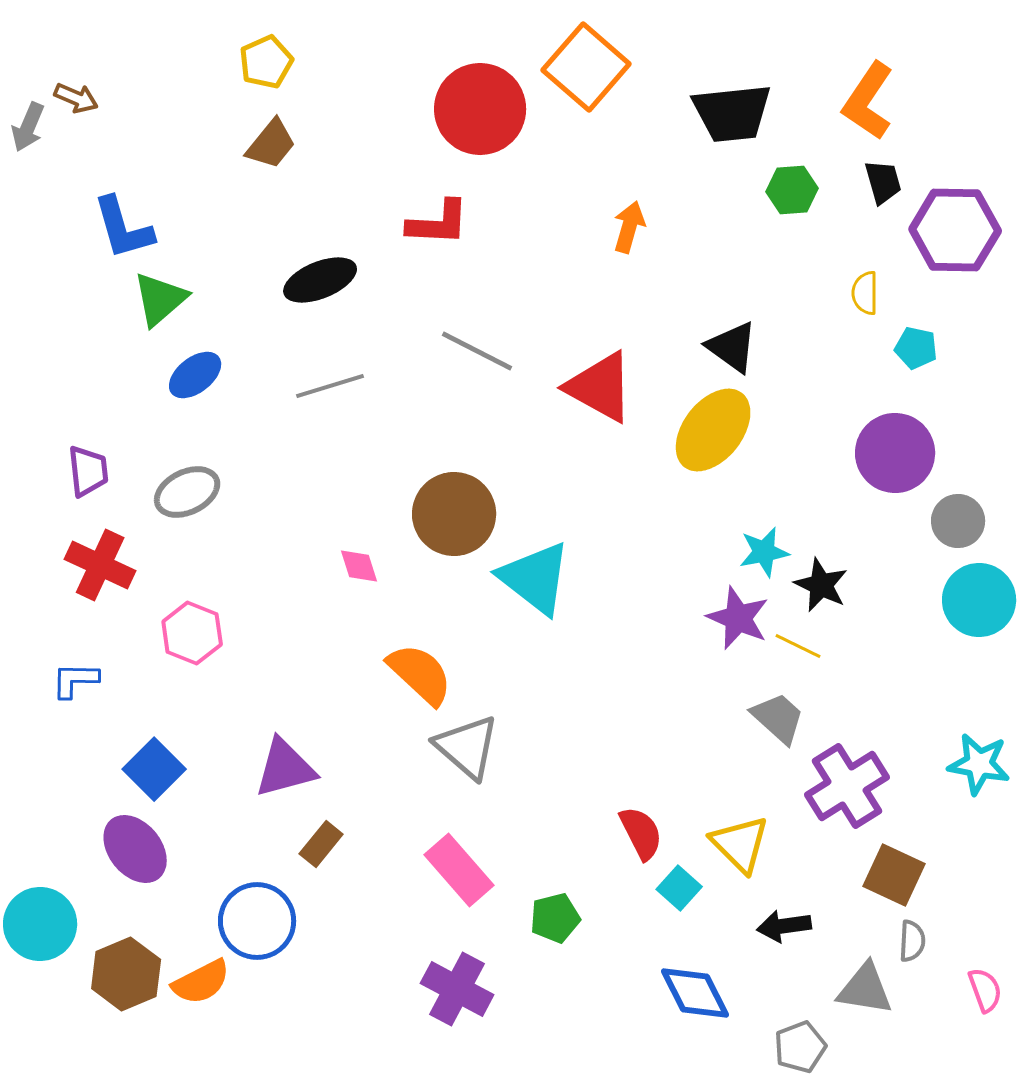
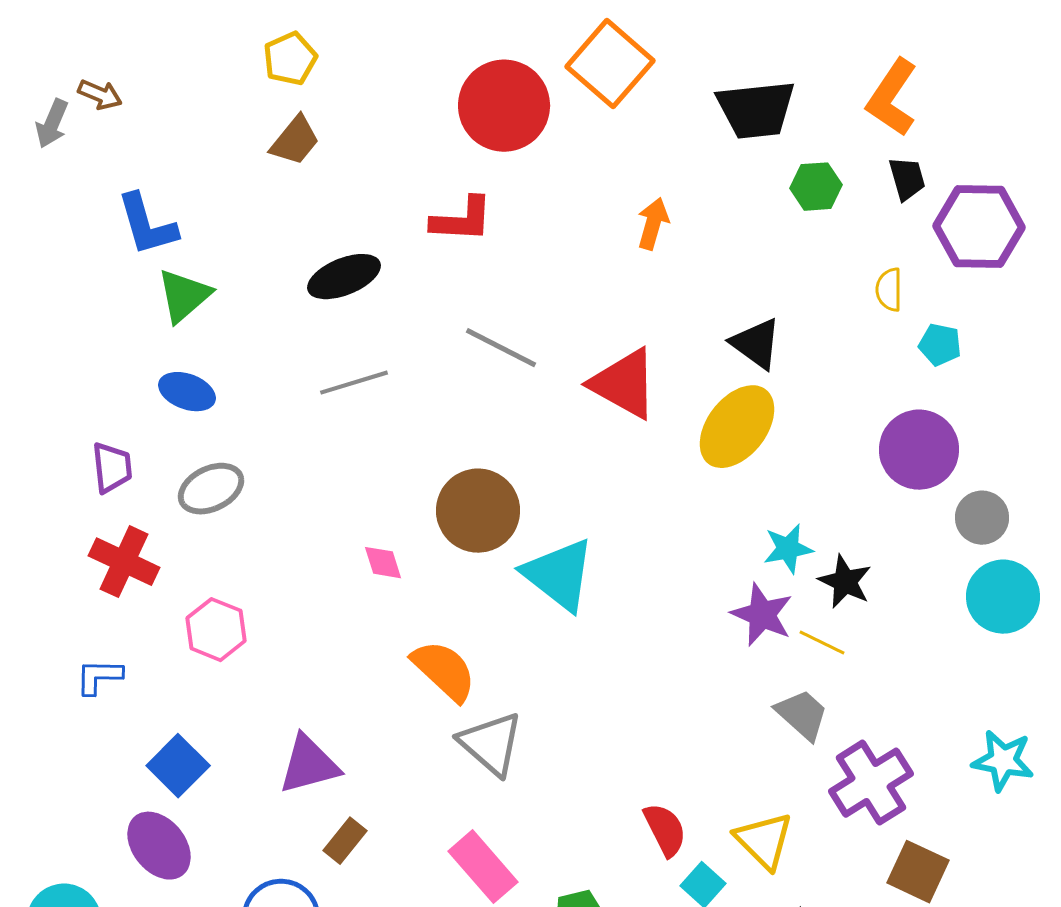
blue ellipse: (195, 375) -> (187, 392), moved, turned 58

